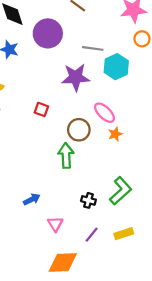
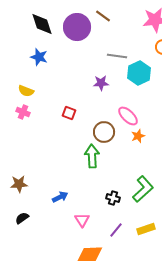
purple circle: (48, 33) -> (77, 27), moved
purple star: (76, 77) -> (101, 83), size x0.6

